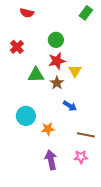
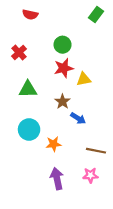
yellow triangle: (75, 71) -> (84, 79), turned 48
green triangle: (36, 75) -> (28, 89), moved
brown star: (57, 83) -> (63, 102), moved

